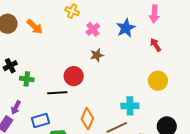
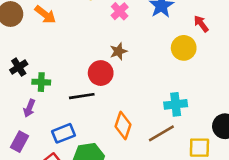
brown star: (97, 55) -> (118, 51), moved
yellow circle: (158, 81) -> (184, 48), moved
purple arrow: (16, 107) -> (29, 108), moved

